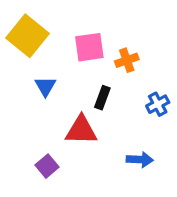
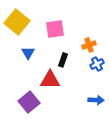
orange cross: (127, 60) -> (89, 45), moved
blue arrow: (140, 160) -> (96, 100), moved
purple square: (47, 166) -> (29, 102), size x1.5

